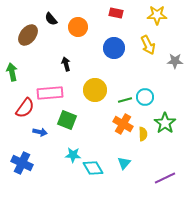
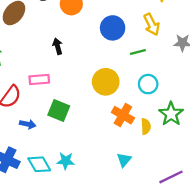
yellow circle: (95, 90) -> (106, 82), moved
pink rectangle: (50, 93) -> (39, 79), size x0.7
green line: (125, 100) -> (138, 52), moved
cyan star: (73, 155) -> (66, 161), moved
cyan diamond: (93, 168) -> (39, 164), moved

